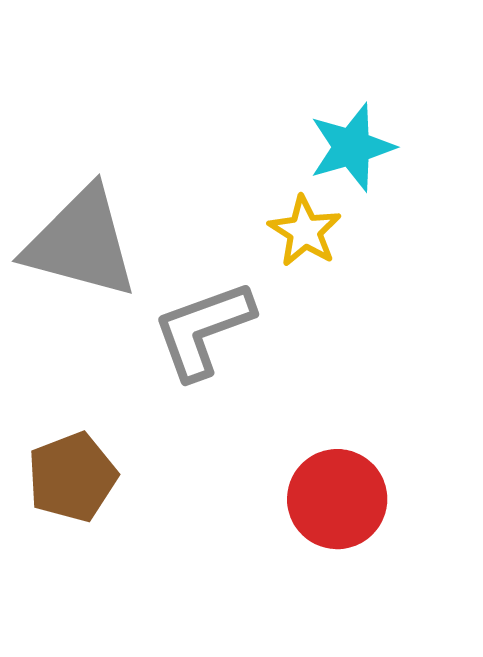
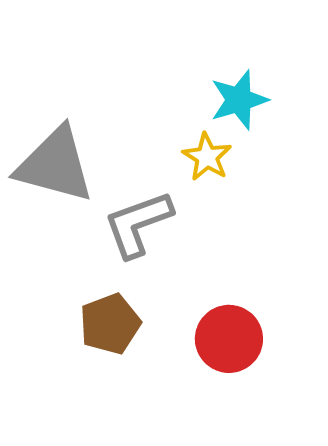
brown pentagon: (72, 477) -> (110, 324), moved

